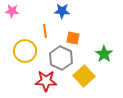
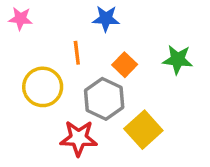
orange square: (73, 38) -> (125, 65), turned 32
green star: (104, 54) -> (178, 60), moved, turned -30

